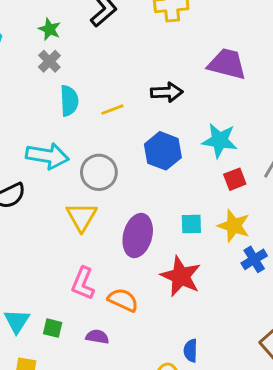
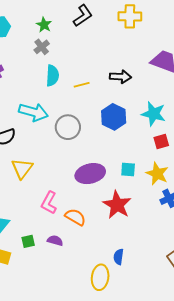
yellow triangle: (81, 217) -> (22, 168), moved
purple ellipse: (138, 236) -> (90, 174), turned 56
green square: (53, 328) -> (28, 241), moved, turned -32

